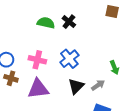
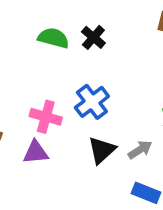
pink cross: (37, 60) -> (46, 117), moved
purple triangle: (38, 89) -> (36, 152), size x0.7

